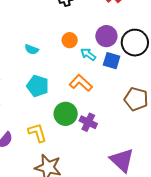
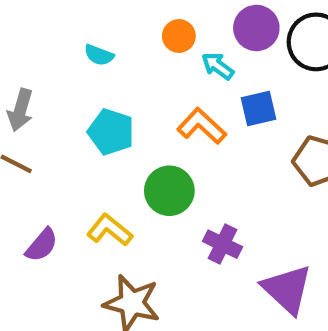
blue square: (112, 61) -> (258, 109), moved, turned -30
purple cross: (88, 122) -> (222, 244), moved
yellow L-shape: (37, 133) -> (110, 230), turned -35

